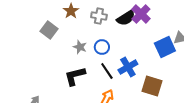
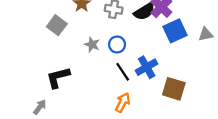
blue square: (165, 47) -> (175, 31), moved
black L-shape: (75, 76) -> (58, 77), moved

